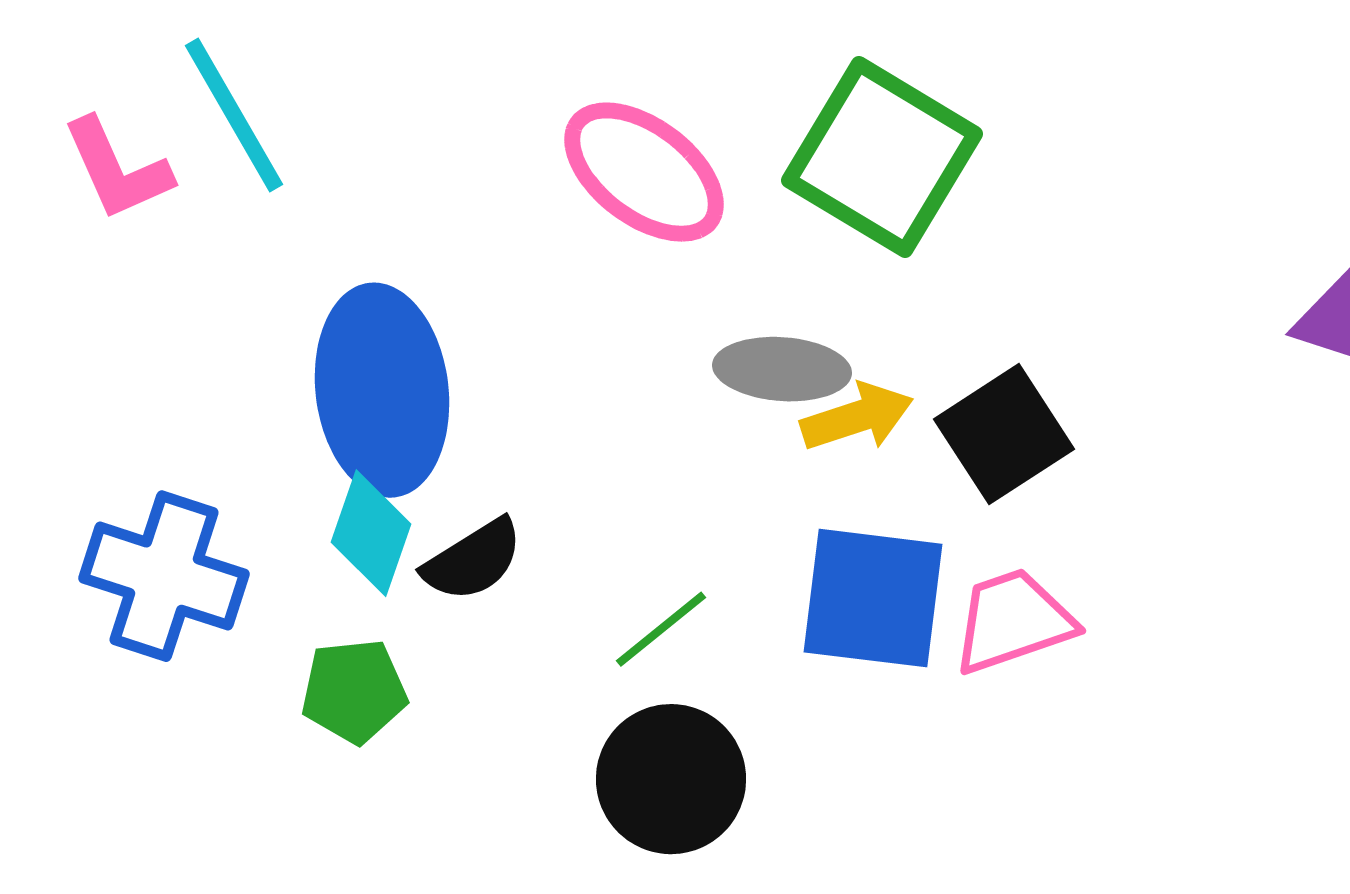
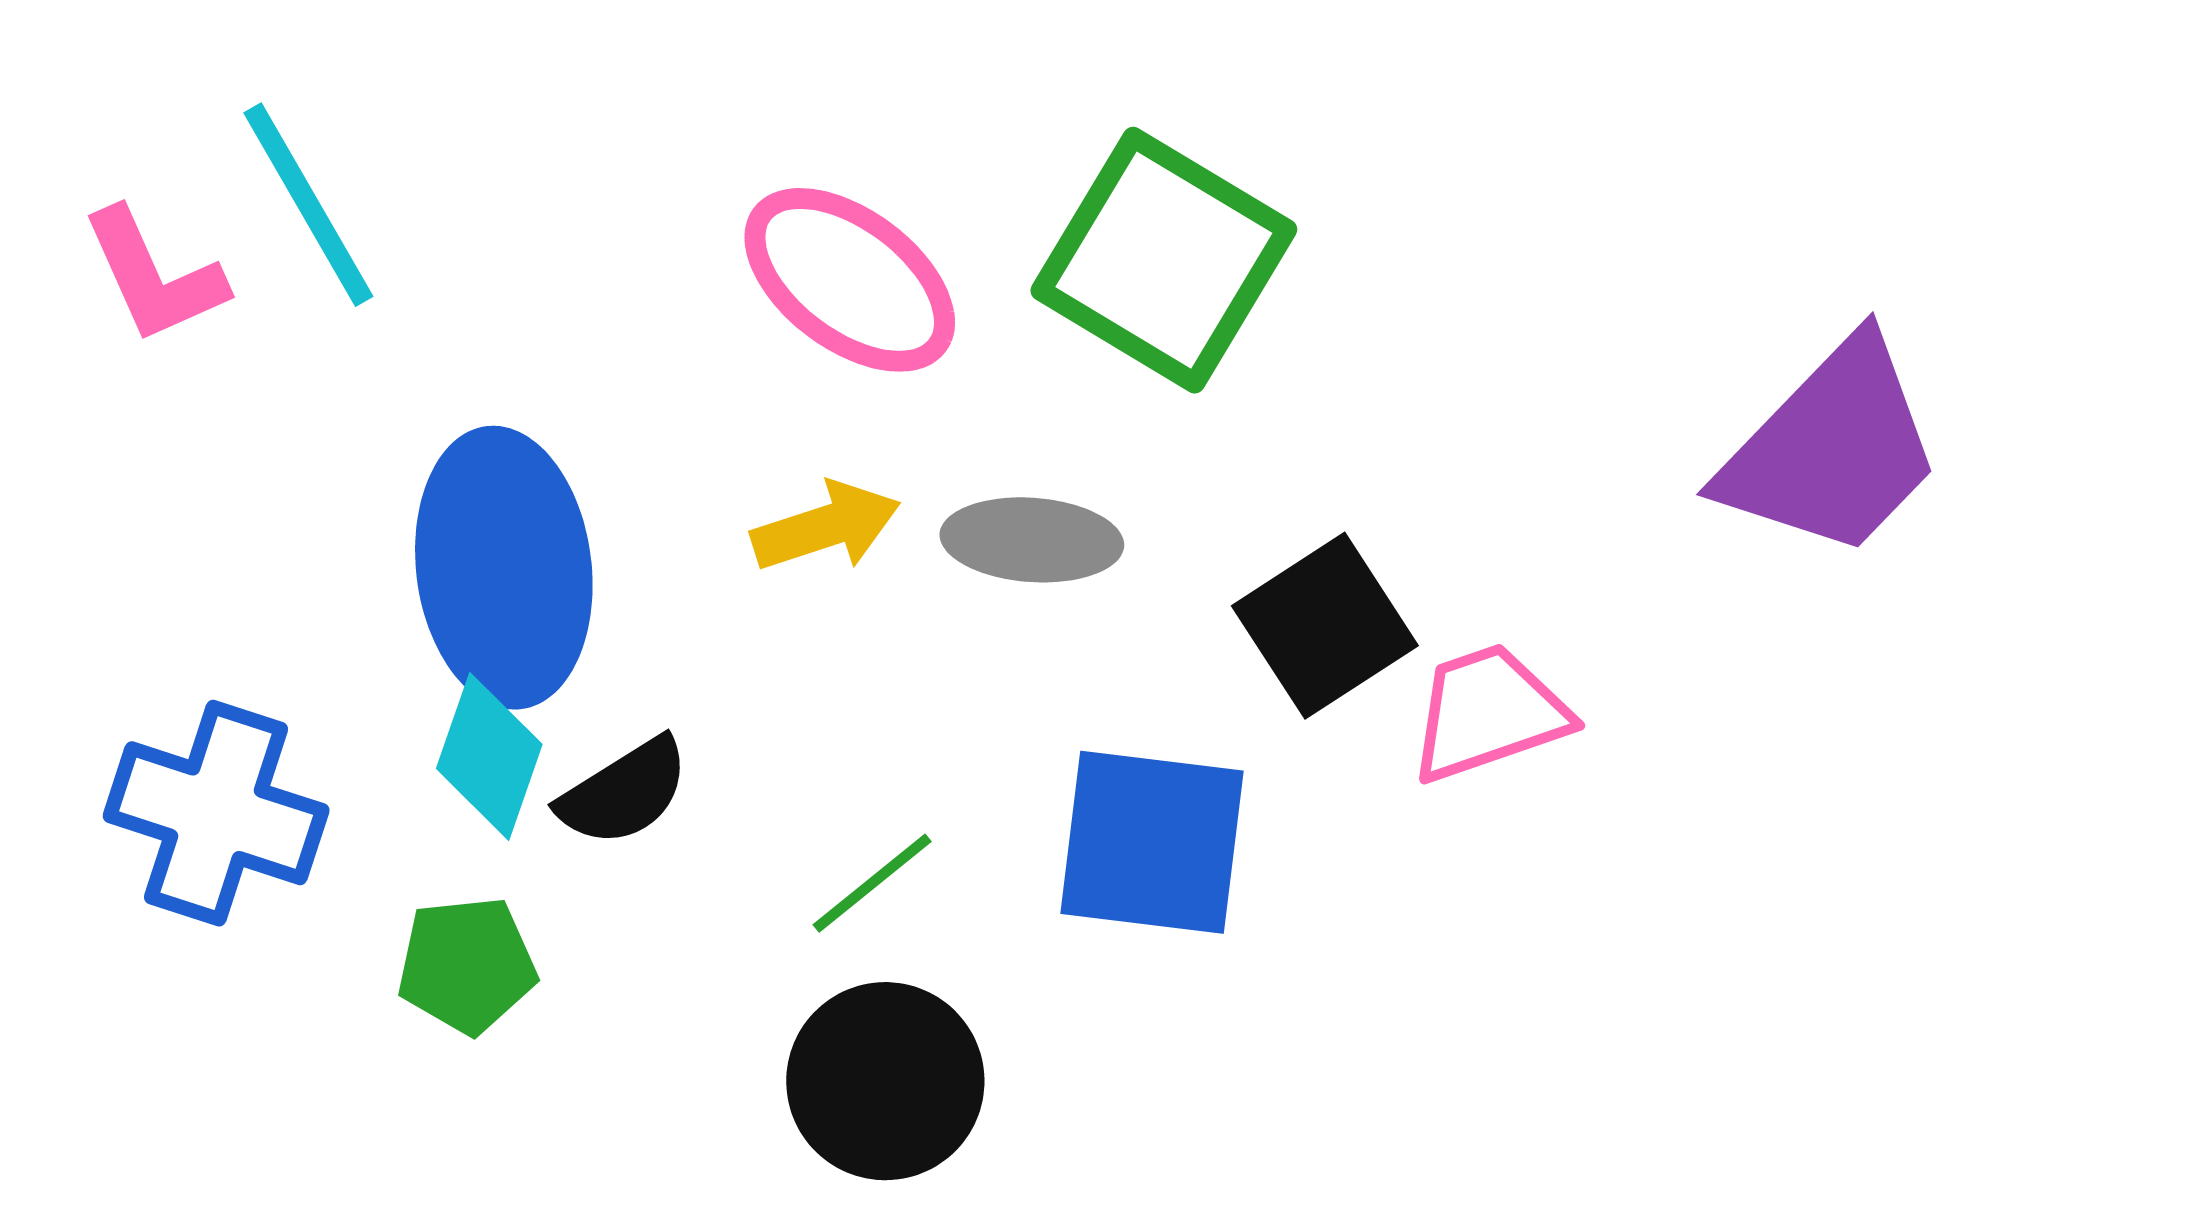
yellow arrow: (857, 417) -> (826, 527), moved
pink trapezoid: (1013, 621) -> (1489, 713), moved

